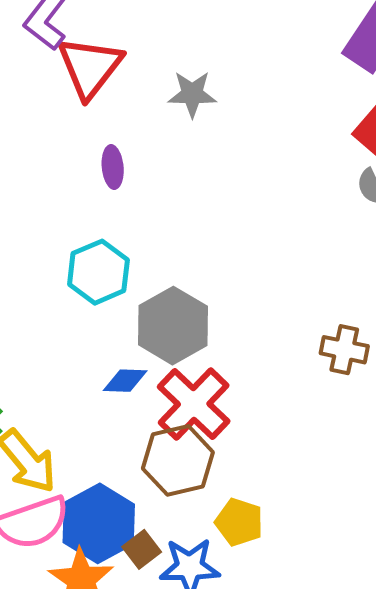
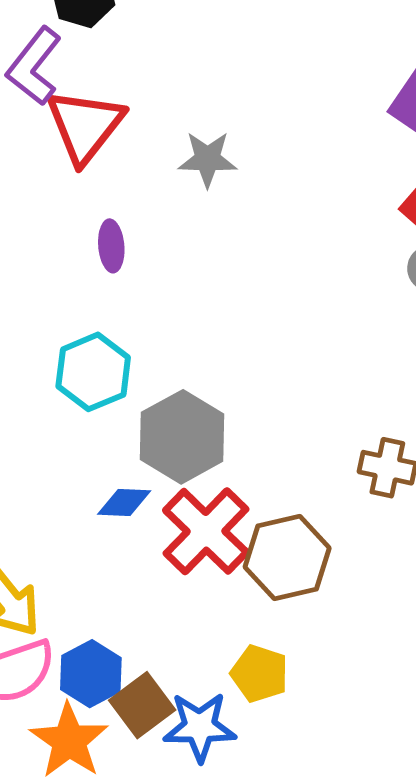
brown hexagon: (178, 460) -> (287, 558), moved
blue hexagon: (99, 523) -> (91, 674), size x0.7
brown square: (142, 549) -> (142, 705), size x1.4

